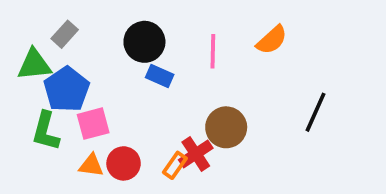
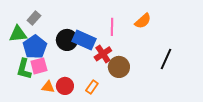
black circle: (144, 42) -> (67, 40), moved
blue rectangle: (160, 76) -> (84, 40), size x1.6
pink square: (93, 124) -> (39, 66), moved
red cross: (196, 154) -> (103, 54), moved

